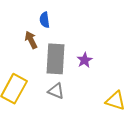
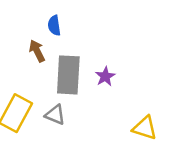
gray triangle: (56, 91) -> (55, 115), moved

